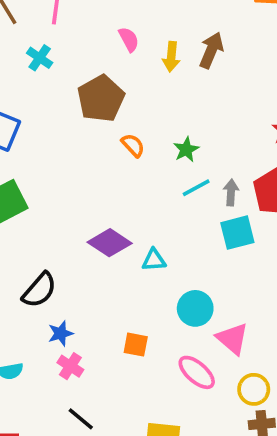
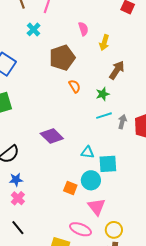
brown arrow: (211, 50) -> (117, 70), moved
cyan square: (237, 233) -> (108, 164), moved
cyan triangle: (154, 260) -> (88, 152), moved
pink triangle: (232, 339) -> (97, 207), moved
orange square: (136, 345) -> (70, 188), moved
pink ellipse: (197, 372) -> (81, 229), moved, turned -30

